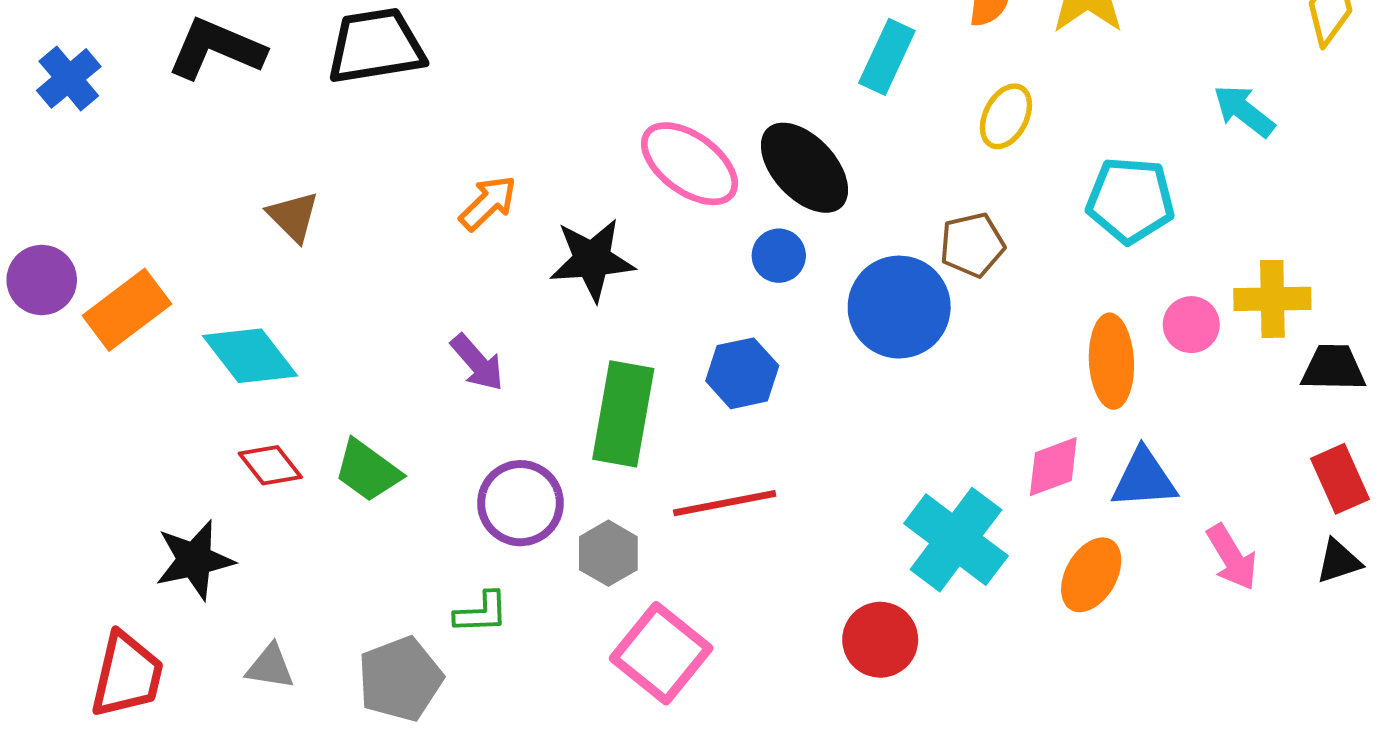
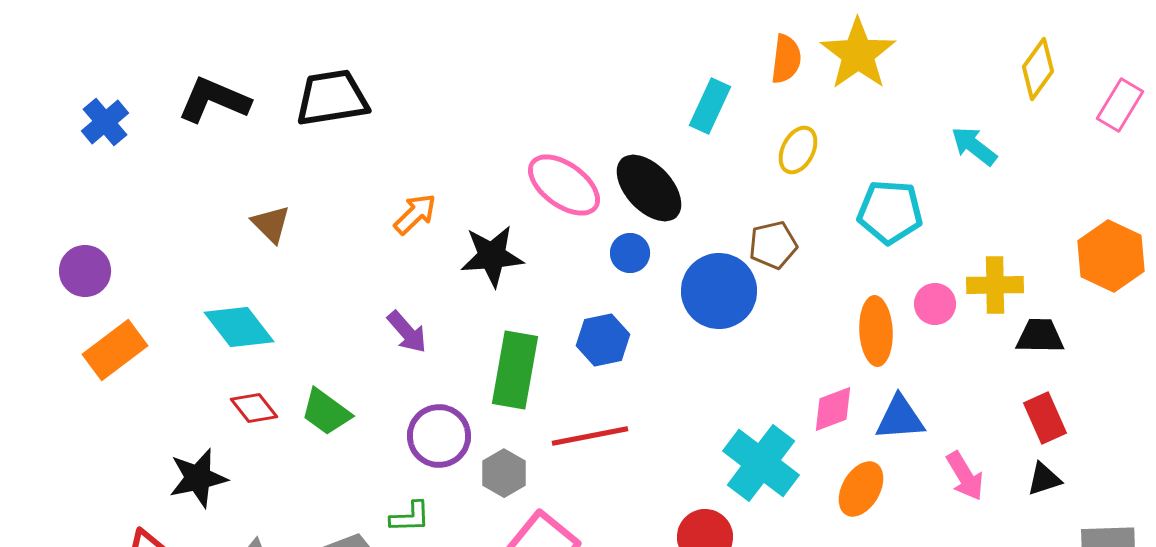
orange rectangle: (127, 310) -> (115, 350), moved

